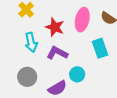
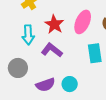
cyan circle: (77, 74) -> (70, 84), moved

